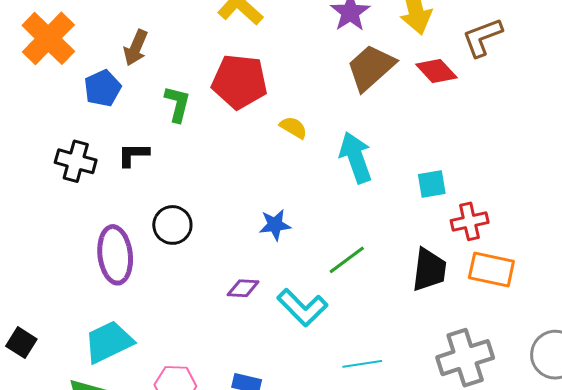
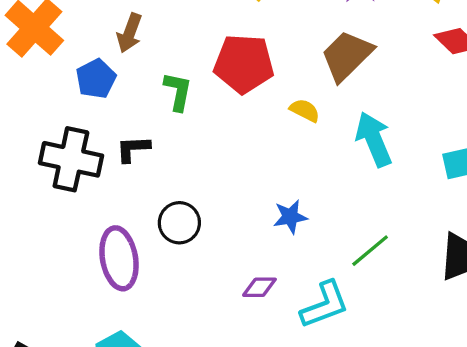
brown trapezoid: (371, 68) -> (347, 56), moved
black cross: (76, 161) -> (71, 159), size x1.4
cyan L-shape: (302, 308) -> (325, 305), turned -63

